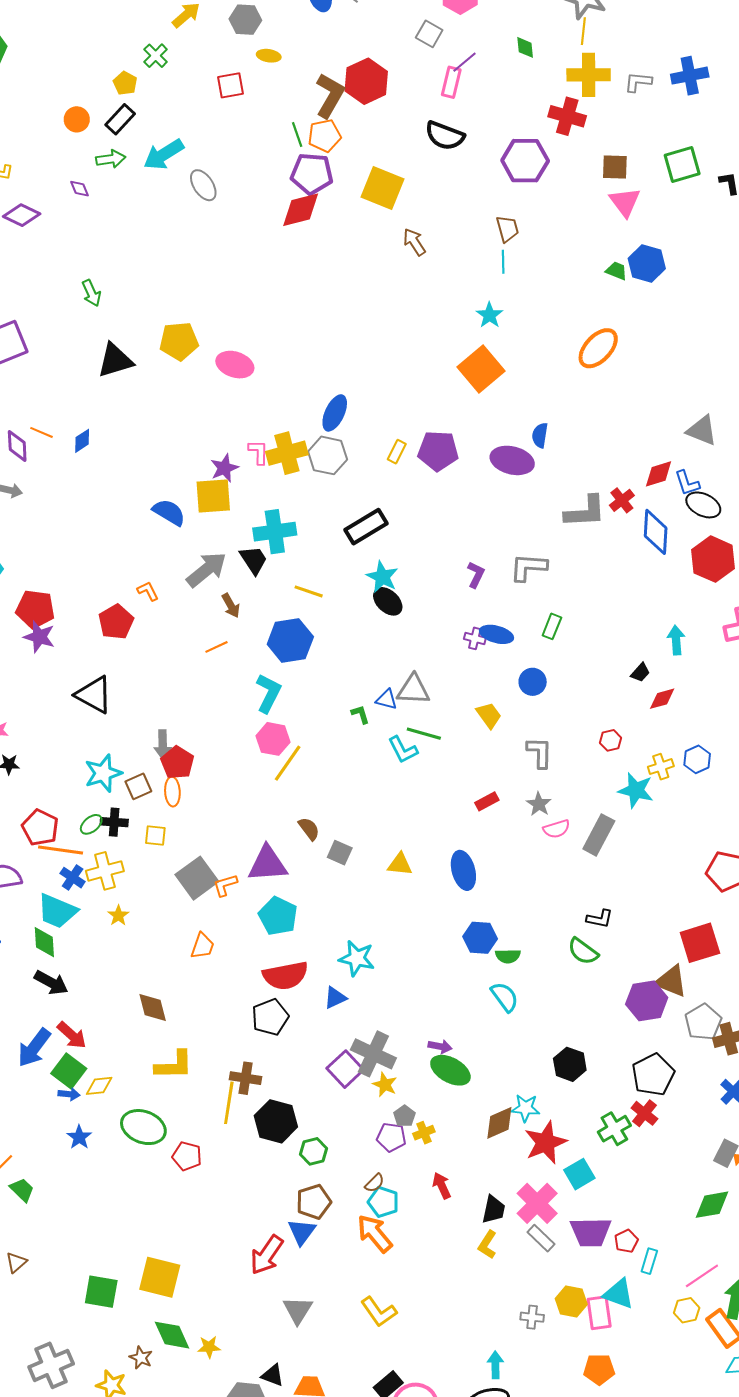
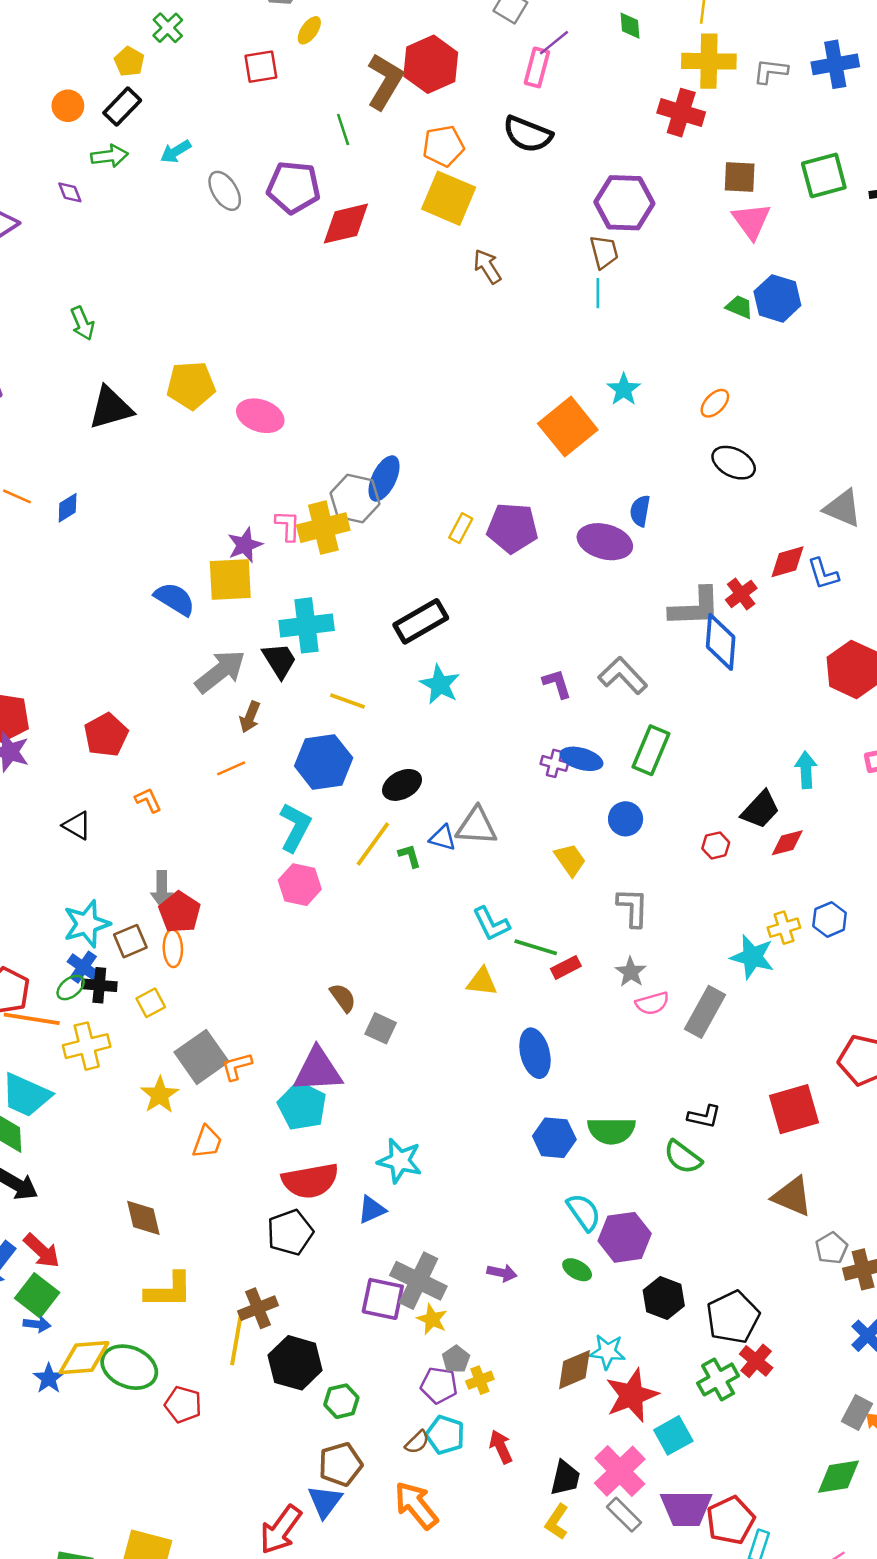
yellow ellipse: (269, 56) -> (309, 30), turned -65
orange pentagon: (325, 136) -> (443, 146), moved
cyan arrow: (164, 154) -> (176, 152), size x0.6
purple hexagon: (525, 161) -> (624, 203), moved
purple pentagon: (312, 174) -> (294, 187), moved
cyan star: (489, 315) -> (624, 389), moved
orange ellipse: (598, 348) -> (715, 403), size x0.6
gray hexagon: (328, 455) -> (355, 498), moved
black ellipse: (703, 505) -> (734, 463), moved
blue diamond: (656, 532) -> (721, 642), moved
gray L-shape: (528, 567) -> (623, 676), turned 42
purple L-shape: (476, 575) -> (557, 684), turned -44
orange L-shape: (148, 591) -> (148, 800), moved
black ellipse: (388, 601) -> (402, 785), moved, turned -72
brown arrow: (231, 606) -> (250, 717), turned 50
green rectangle: (552, 626) -> (651, 750), size x1.5
black trapezoid: (640, 672) -> (760, 810), size x1.6
black triangle: (94, 695) -> (77, 825), size x0.6
green line: (424, 734) -> (536, 947), moved
red hexagon: (611, 740) -> (716, 845), moved
cyan L-shape: (403, 750) -> (491, 924), moved
yellow line: (288, 763) -> (373, 844), moved
yellow square: (155, 835) -> (151, 1003), turned -35
purple triangle: (268, 864) -> (318, 1070), moved
yellow triangle: (400, 864) -> (482, 982), moved
blue cross: (73, 878) -> (83, 967), moved
yellow star: (118, 915) -> (160, 1095), moved, size x1.4
red square: (700, 943) -> (794, 1109), moved
green semicircle: (508, 956) -> (611, 1131), moved, size x1.5
purple hexagon: (647, 1001) -> (625, 1237), moved
gray pentagon: (703, 1022) -> (831, 1248), size x0.7
purple square: (345, 1069) -> (383, 1299), turned -36
green ellipse: (450, 1070) -> (577, 1270), moved, size x0.6
black pentagon: (653, 1075) -> (733, 1317), moved
brown cross: (246, 1078) -> (258, 1308), turned -32
yellow diamond: (99, 1086) -> (84, 1358), moved, size x1.5
cyan pentagon: (383, 1202) -> (445, 1435), moved
red pentagon: (626, 1241) -> (731, 1520), size x1.6

